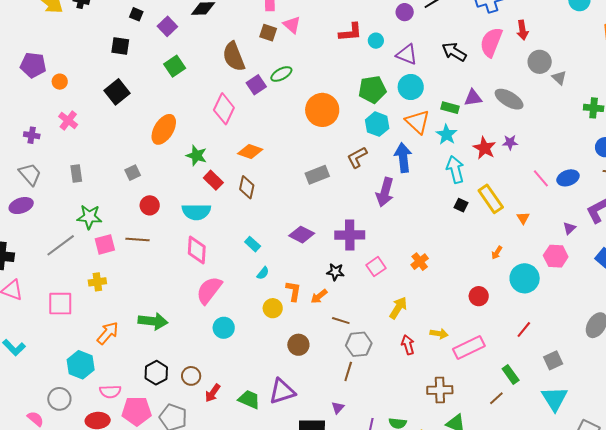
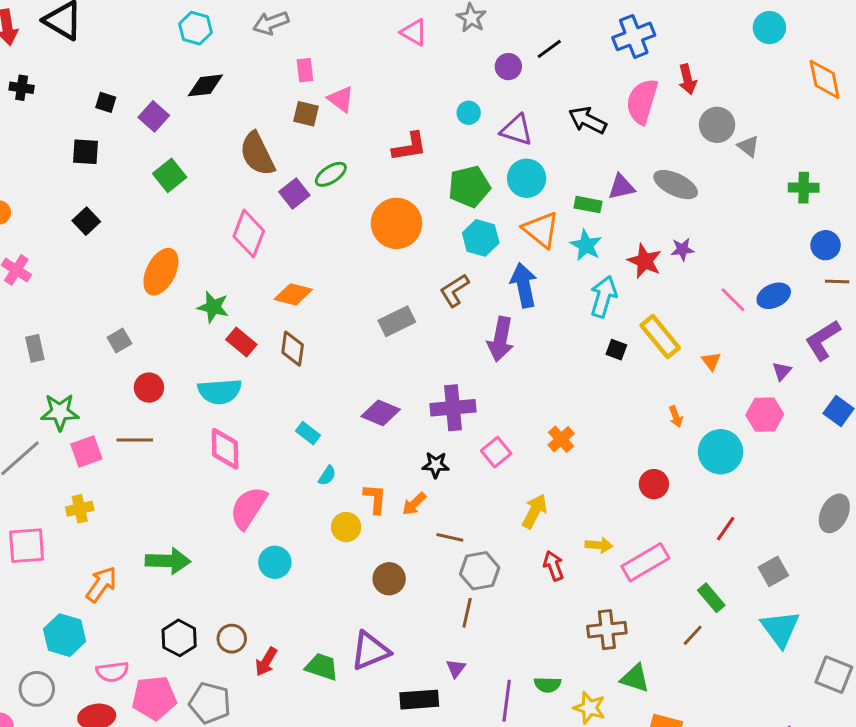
red L-shape: (351, 32) -> (409, 147), moved
black square: (117, 92) -> (86, 221), size x0.7
cyan arrow: (455, 169) -> (603, 297), turned 36
orange arrow: (497, 253) -> (676, 417), turned -48

